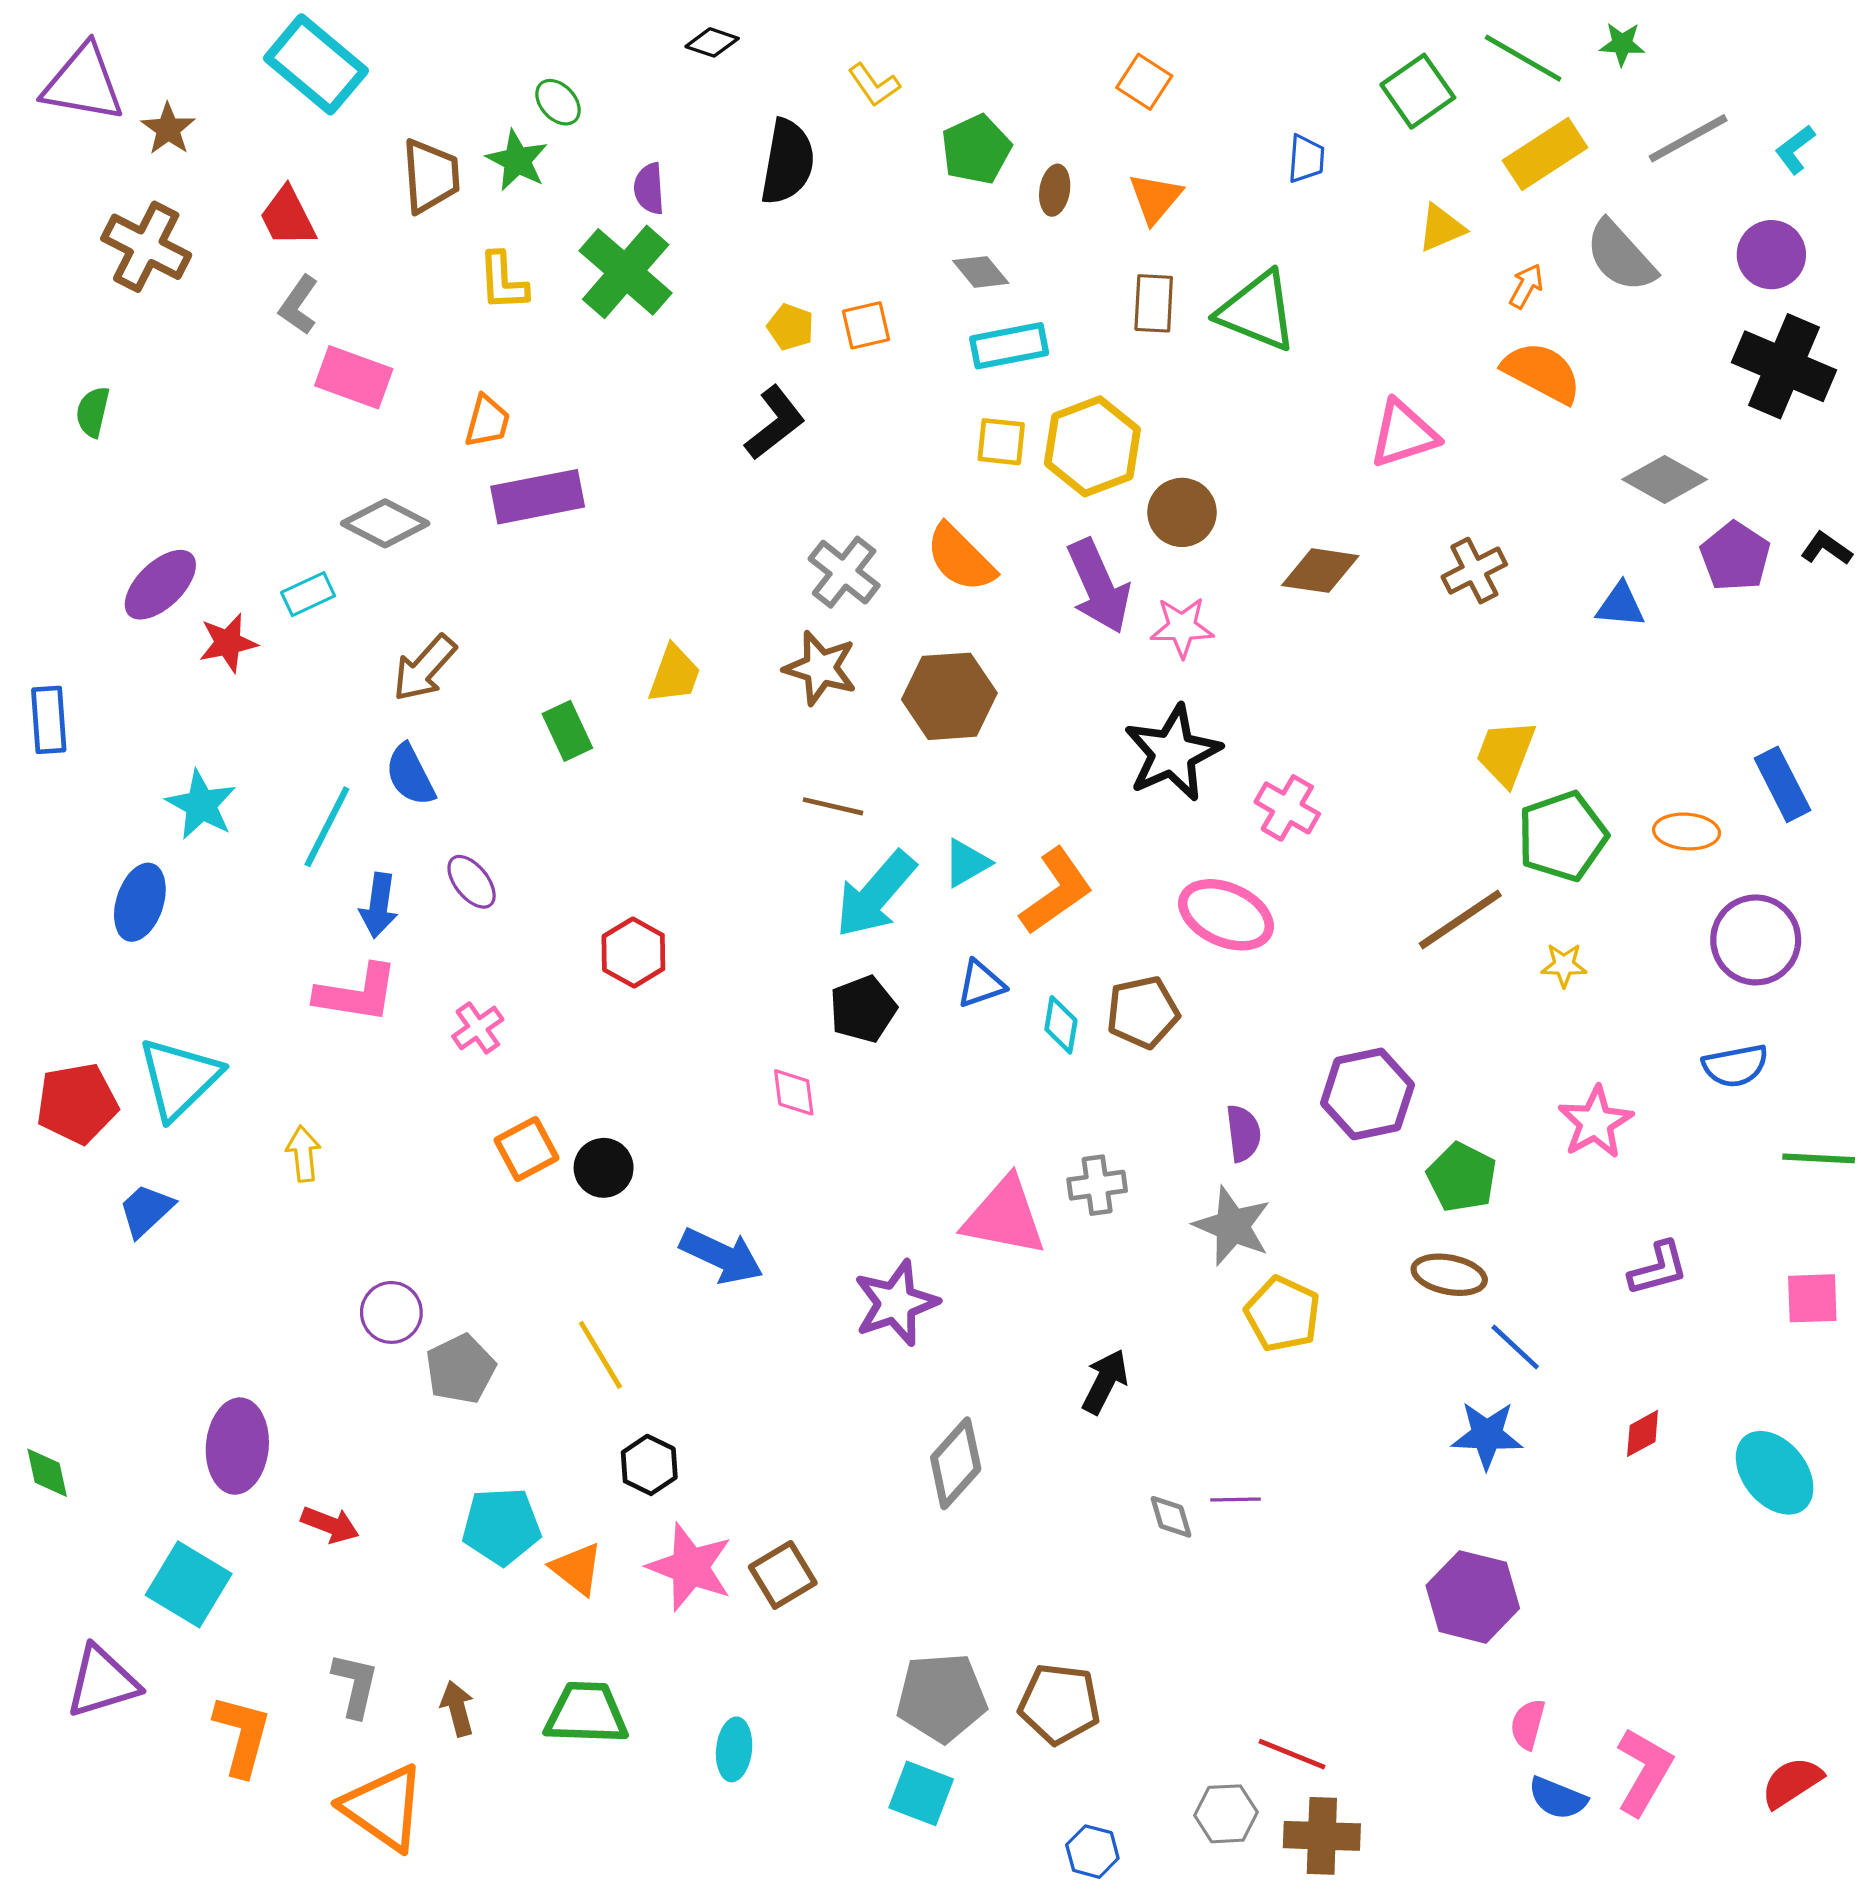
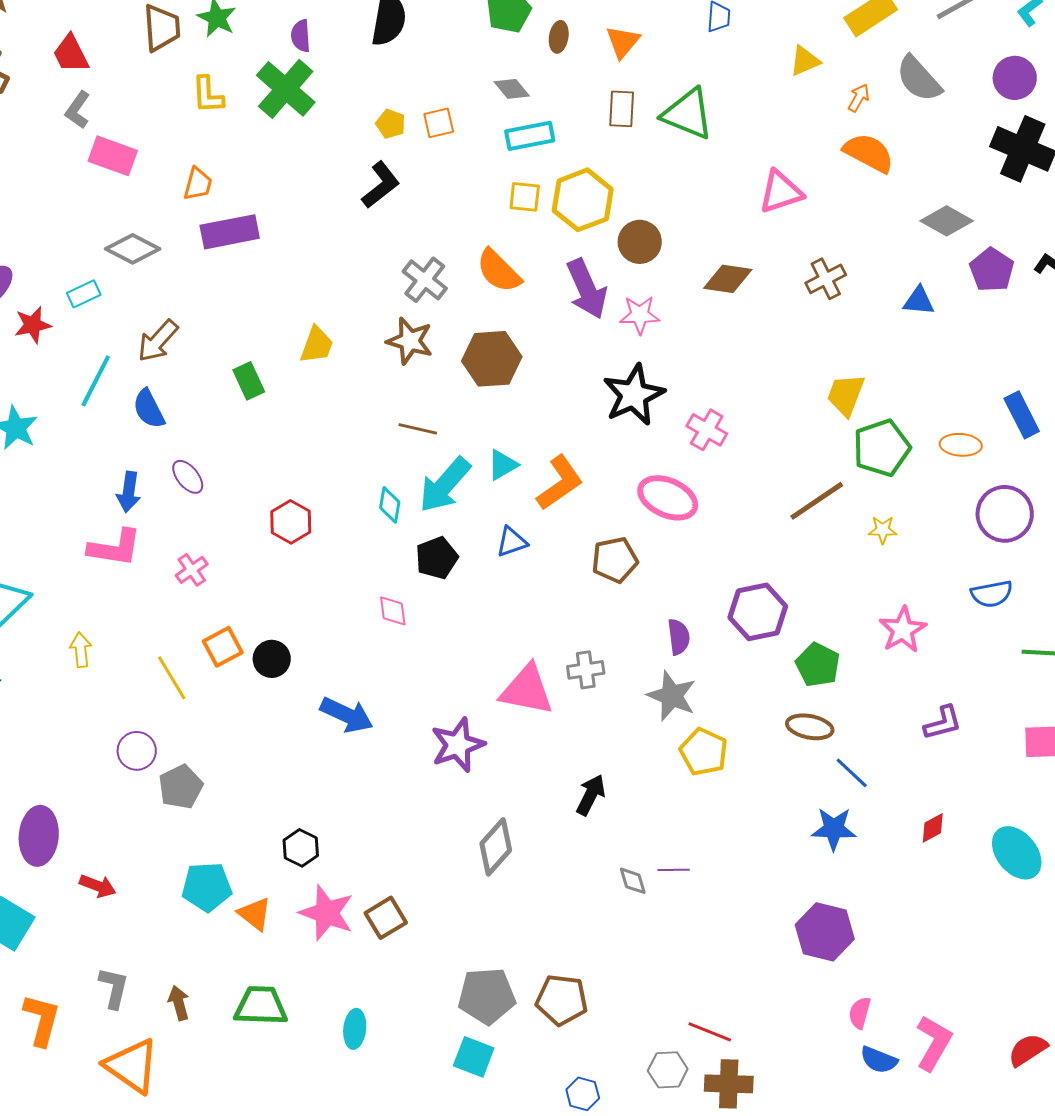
cyan line: (327, 827) -> (96, 381), moved
cyan diamond: (1061, 1025) -> (390, 505), moved
yellow line: (600, 1355) -> (172, 678), moved

